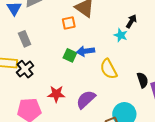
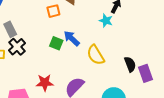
blue arrow: (86, 51) -> (72, 38), turned 54
black cross: (25, 69) -> (17, 47), moved

